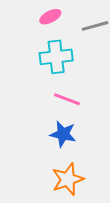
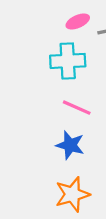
pink ellipse: (50, 17) -> (78, 22), moved

